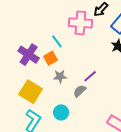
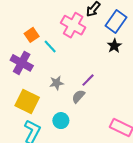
pink cross: (80, 23) -> (73, 25), turned 30
orange square: (50, 58) -> (32, 35), moved

